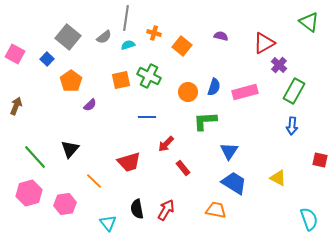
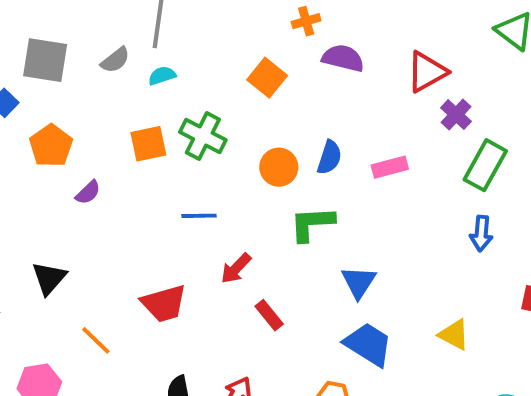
orange cross: (154, 33) -> (306, 21), moved, turned -32
purple semicircle: (221, 36) -> (343, 58), size x1.5
gray square: (68, 37) -> (45, 60), turned -30
pink rectangle: (245, 92) -> (390, 167), size x0.7

